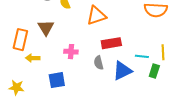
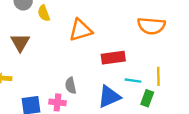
red rectangle: (111, 43) -> (113, 58), moved
pink cross: (71, 52) -> (57, 102), moved
gray semicircle: (99, 63) -> (71, 86), moved

